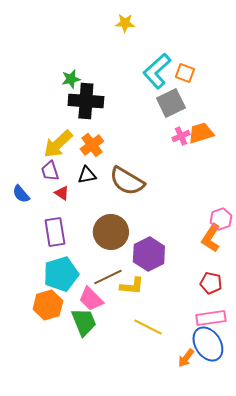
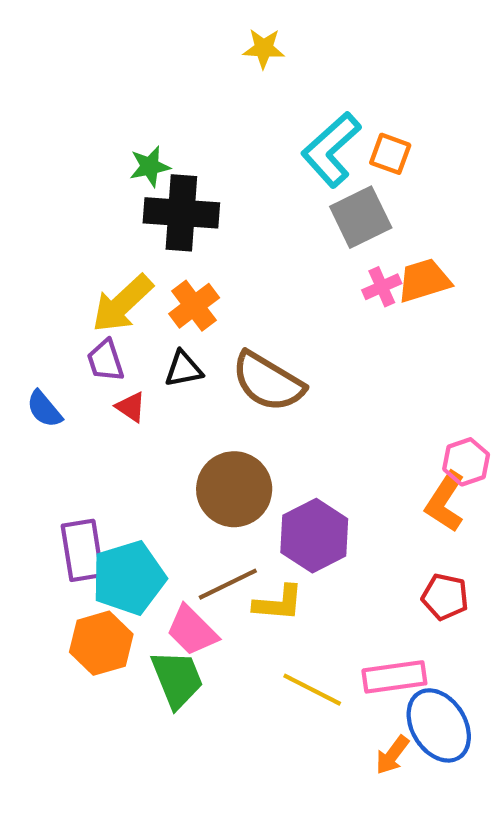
purple rectangle: (55, 232) -> (82, 550), moved
pink rectangle: (211, 318) -> (394, 677), moved

